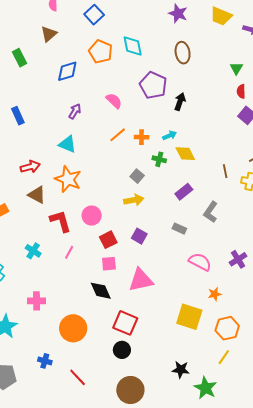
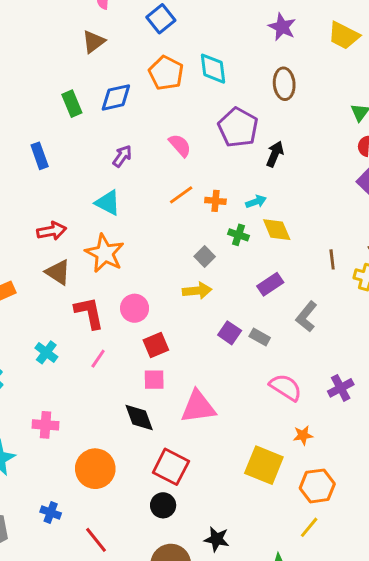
green rectangle: (19, 58) -> (72, 104), moved
purple square: (139, 236) -> (230, 333), moved
black star: (181, 370) -> (217, 539), moved

